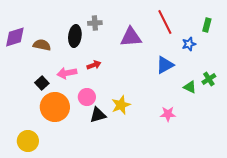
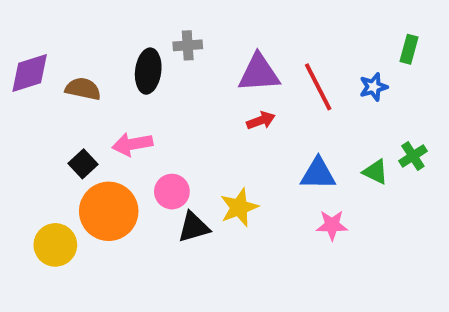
red line: (165, 22) -> (318, 87), moved
red arrow: (94, 65) -> (261, 120), moved
blue triangle: (165, 65) -> (318, 174), moved, turned 30
yellow circle: (28, 141) -> (55, 245), moved

